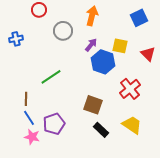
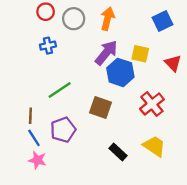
gray circle: (63, 31) -> (74, 19), moved
blue cross: (16, 39) -> (48, 46), moved
purple arrow: (91, 45) -> (106, 53), size x1.6
brown square: (93, 105) -> (101, 108), moved
purple pentagon: (54, 124) -> (63, 130), moved

